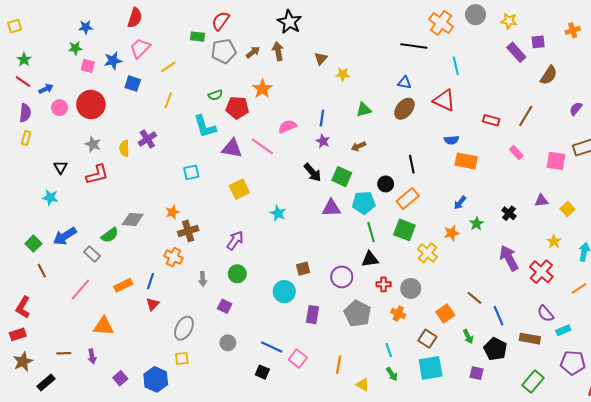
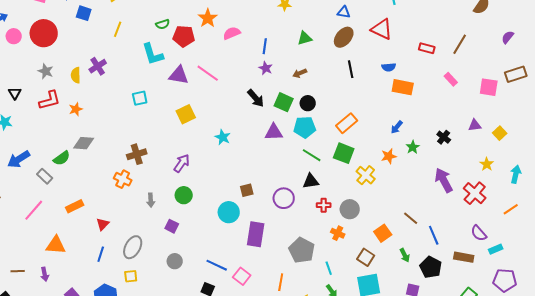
pink semicircle: (287, 126) -> (232, 33), moved
black line: (412, 164) -> (351, 69), moved
black circle: (386, 184) -> (308, 103), moved
orange star: (172, 212) -> (76, 109), moved
green line: (371, 232) -> (312, 155), turned -42
blue line: (150, 281) -> (101, 254), moved
gray pentagon: (357, 314) -> (302, 250), moved
purple rectangle: (312, 315) -> (256, 234), size x1.4

